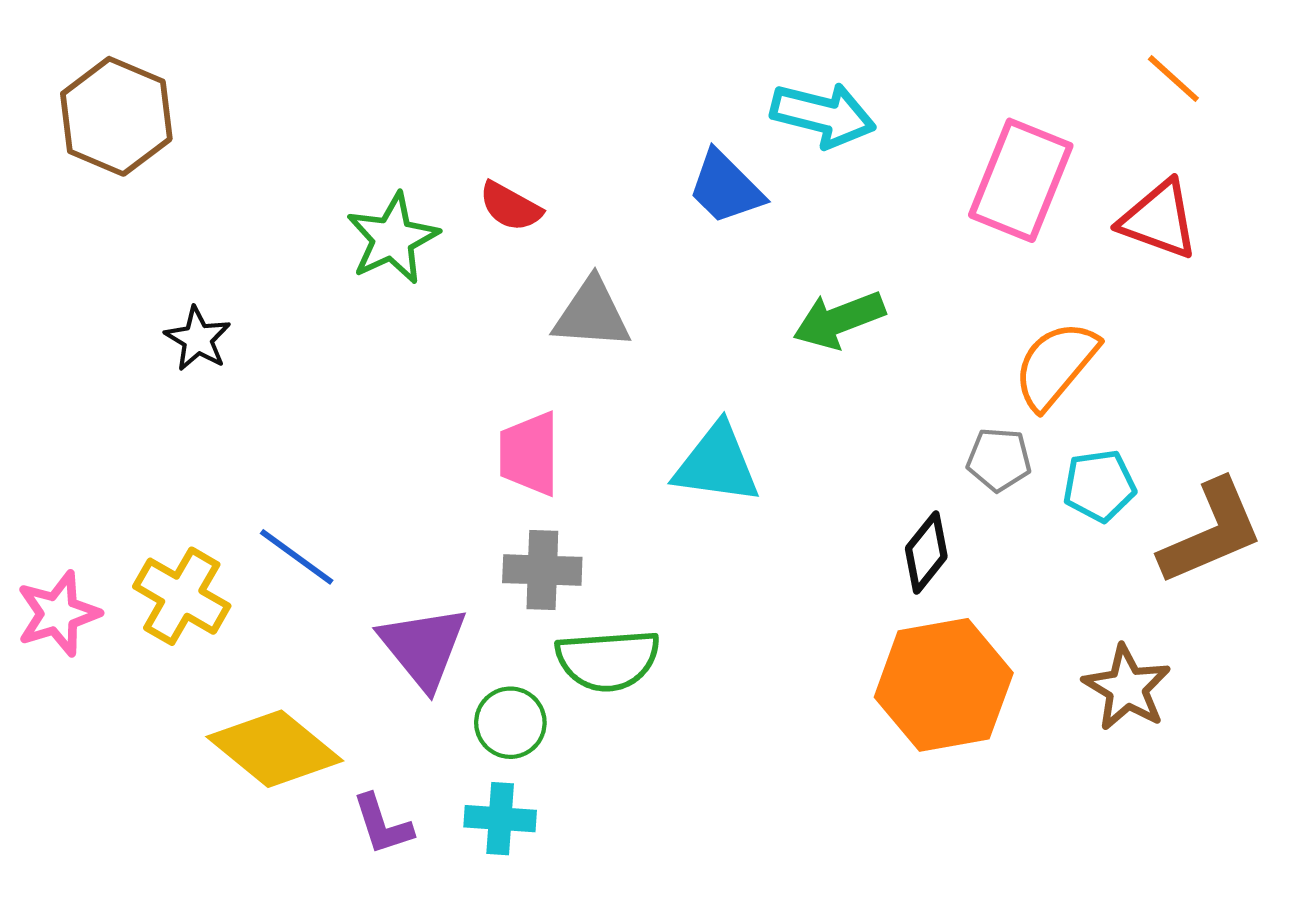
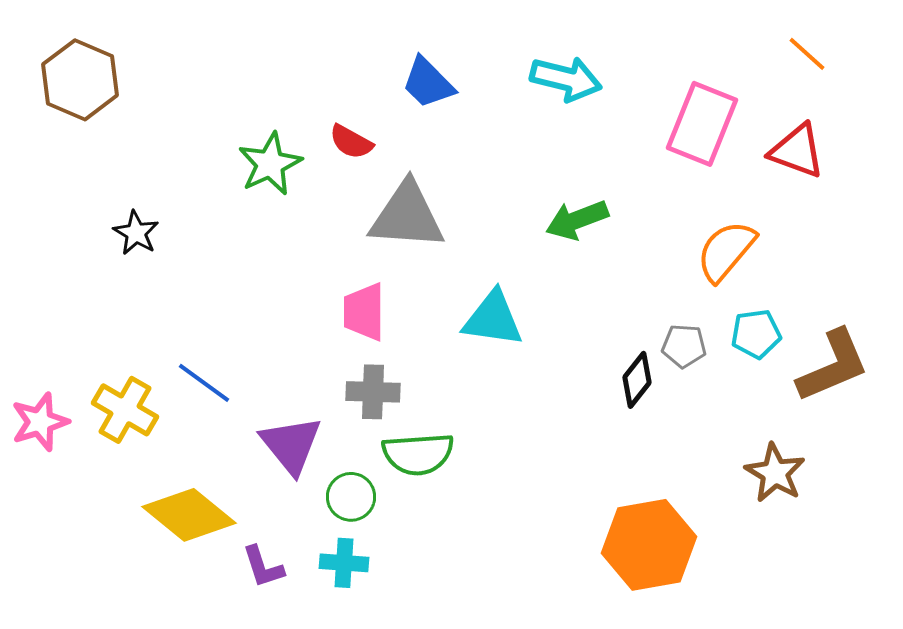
blue trapezoid: (726, 188) -> (428, 83), moved
gray triangle: (592, 314) -> (407, 216), size x1.4
gray pentagon: (999, 459) -> (684, 346), moved
orange hexagon: (944, 685) -> (649, 545), moved

